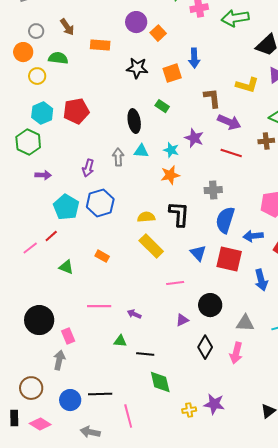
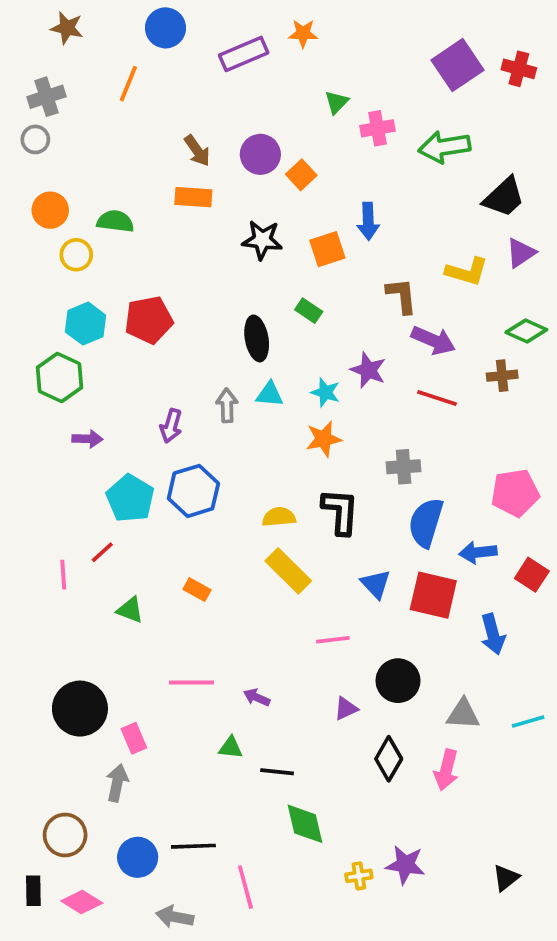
brown arrow: (67, 27) -> (197, 151), moved
gray circle: (36, 31) -> (35, 139), moved
pink line: (30, 248) -> (63, 575), turned -56

